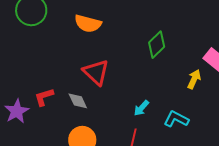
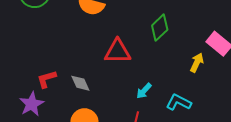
red triangle: (96, 72) -> (118, 51), moved, turned -44
purple star: (17, 111) -> (32, 104), moved

